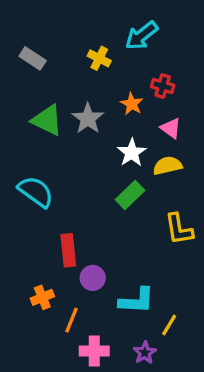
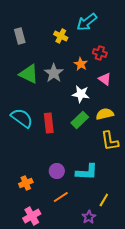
gray rectangle: (33, 58) -> (20, 36), turned 42
white star: (132, 153) -> (81, 94), turned -30
yellow semicircle: (168, 166) -> (105, 114), moved
red rectangle: (68, 250) -> (49, 123), moved
cyan L-shape: (137, 301) -> (87, 172), moved
orange line: (72, 320) -> (61, 197), moved, turned 35
pink cross: (94, 351) -> (32, 216), moved, turned -30

